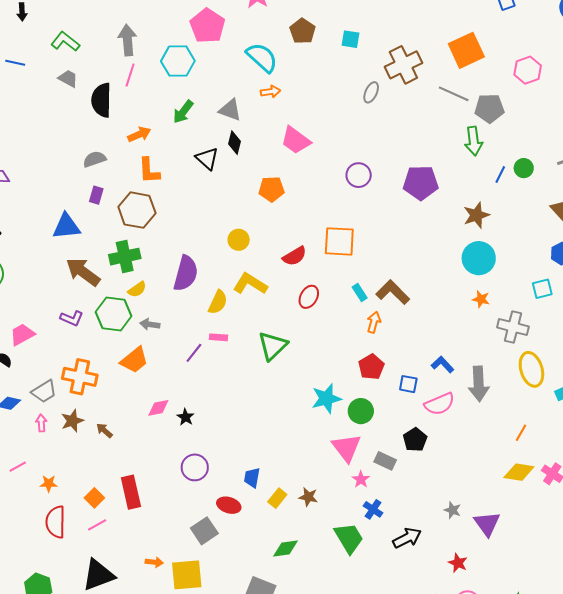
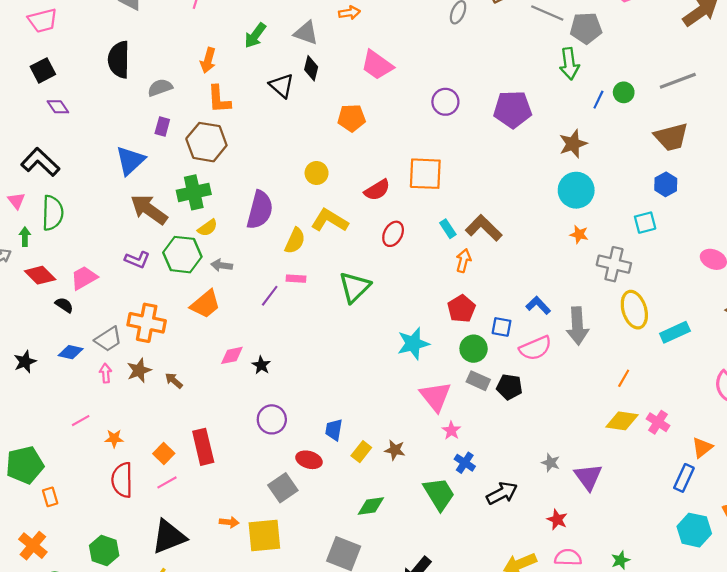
black semicircle: (101, 100) -> (119, 60), moved
orange arrow: (139, 134) -> (208, 60), turned 130
blue triangle: (66, 226) -> (130, 161), turned -36
green circle: (361, 411) -> (474, 349), moved
black pentagon: (415, 440) -> (509, 387), turned -30
gray rectangle: (385, 461) -> (478, 381), moved

